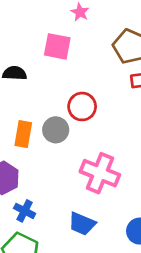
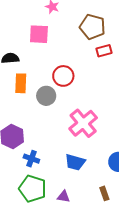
orange rectangle: (23, 134) -> (21, 83), moved
pink cross: (100, 173) -> (83, 123), turned 36

